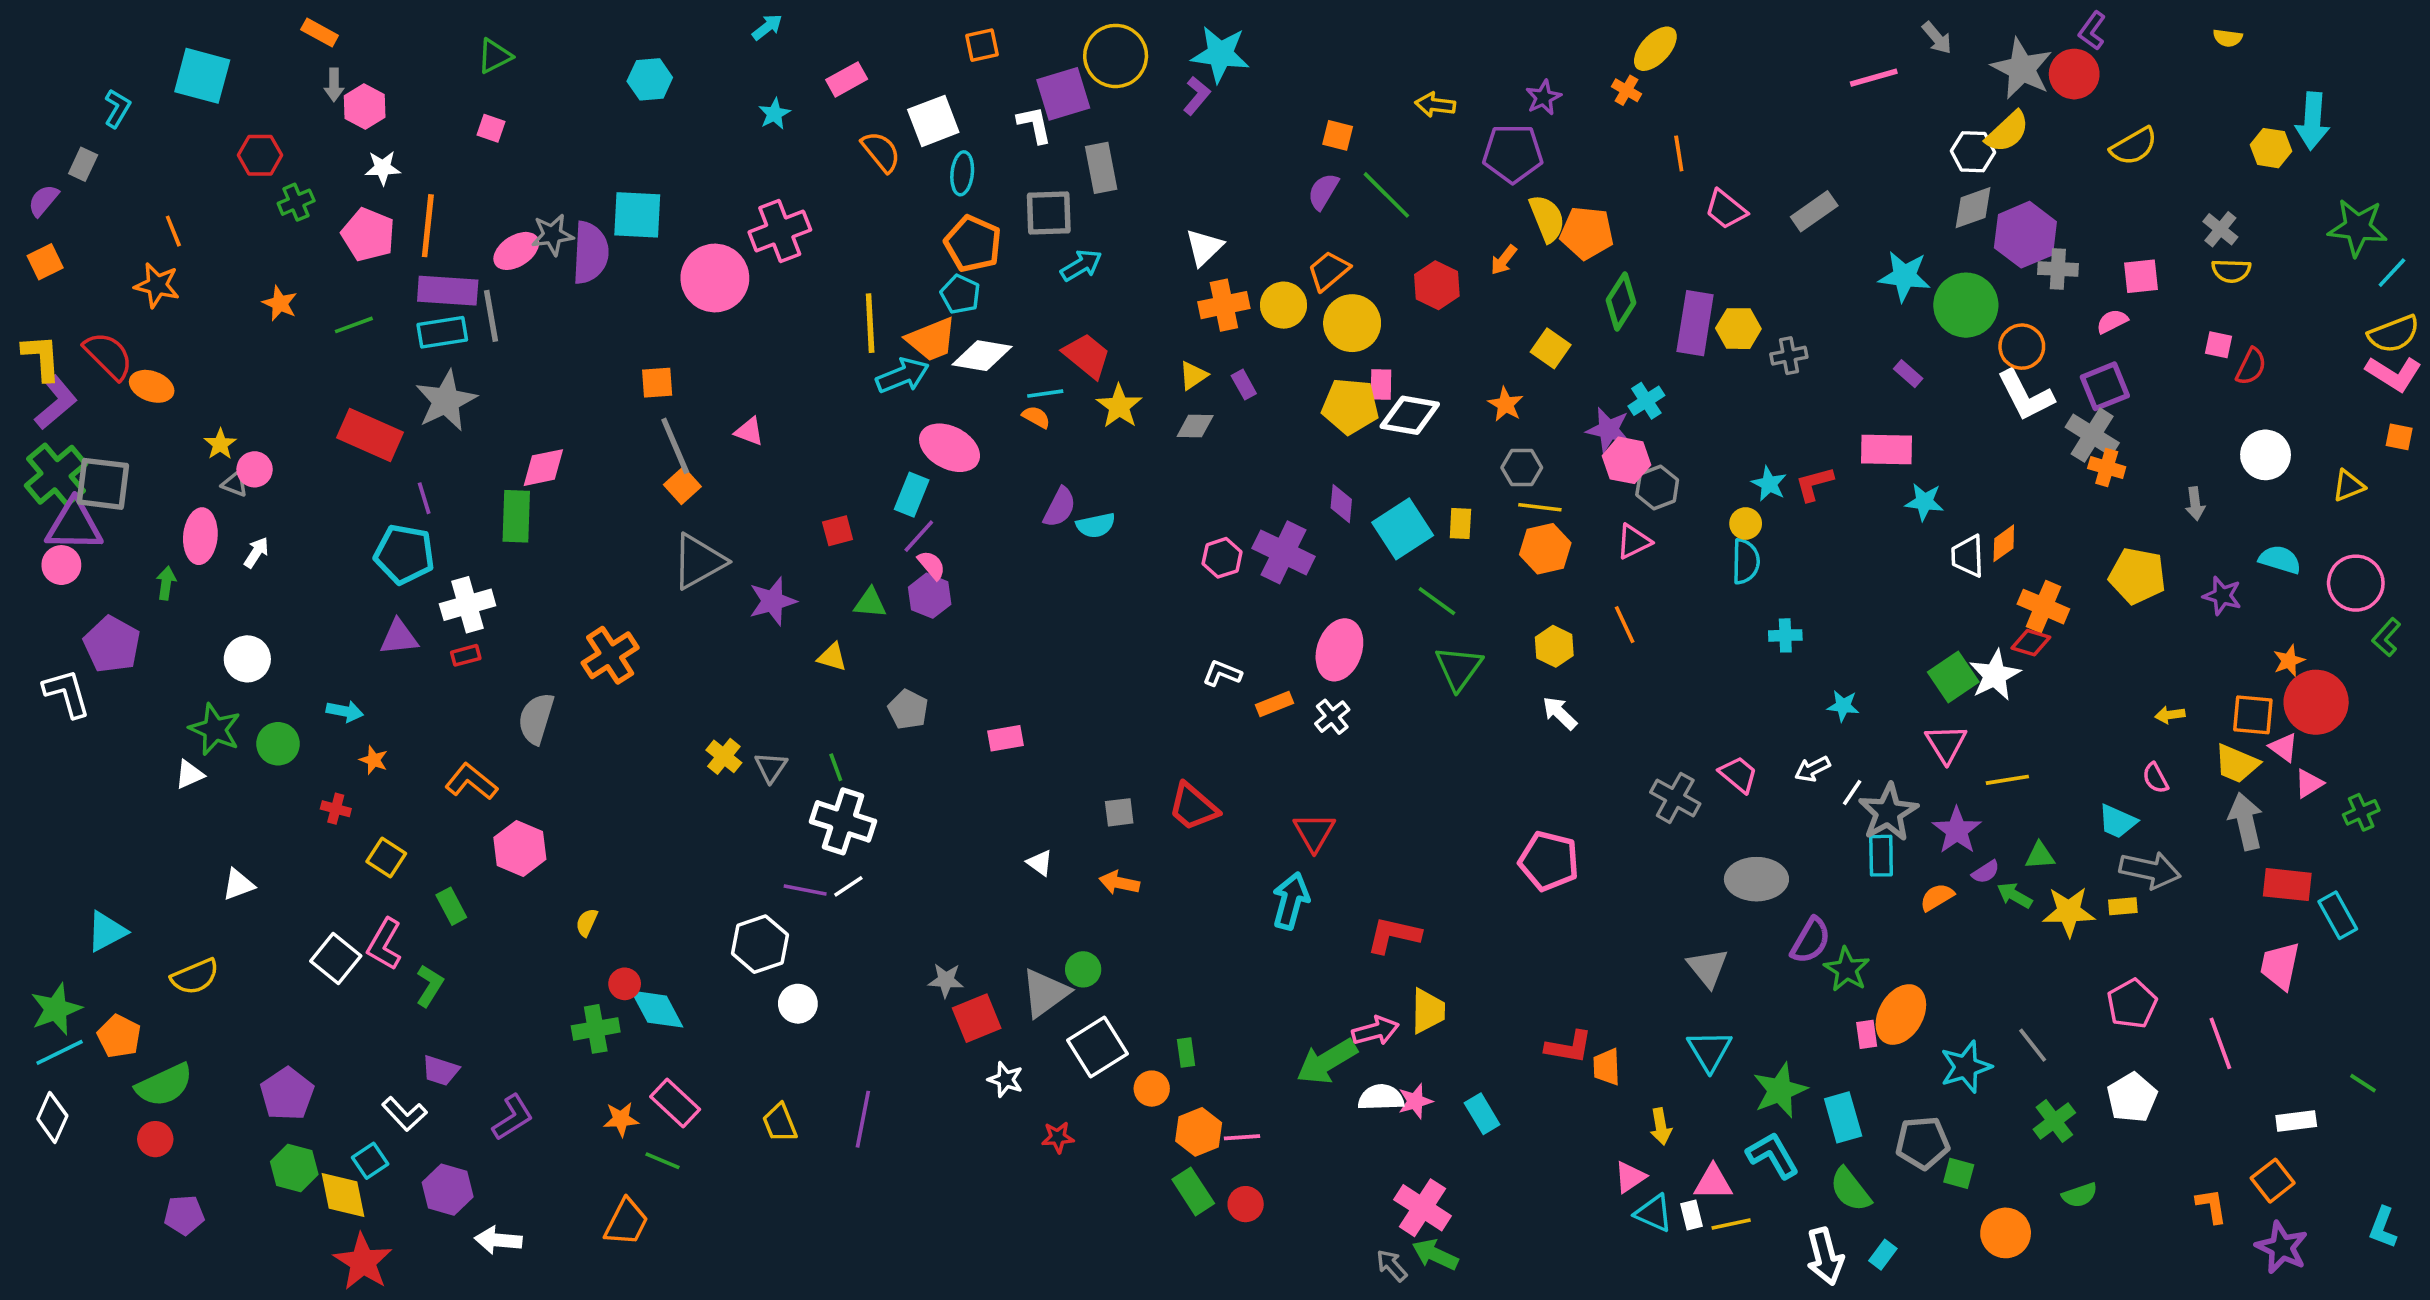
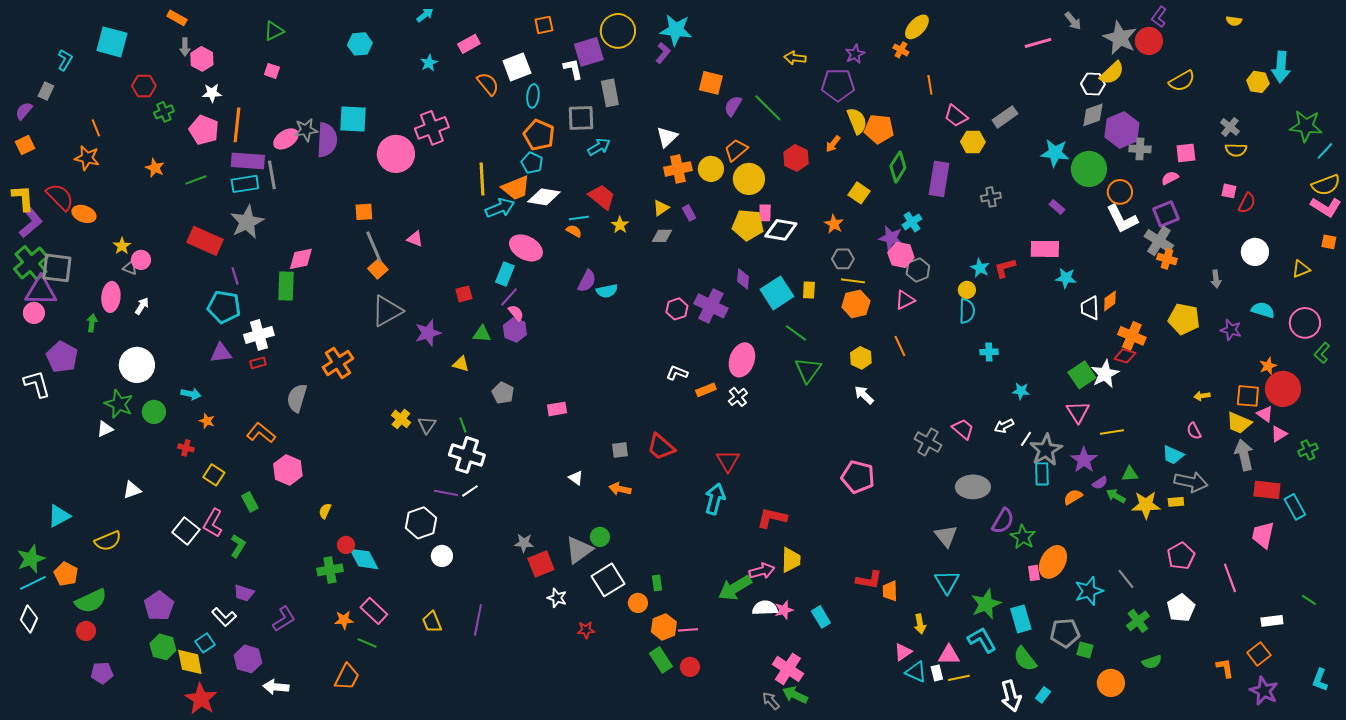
orange square: (1338, 135) -> (711, 83), moved, size x1.4
yellow hexagon: (1738, 329) -> (973, 142), moved
yellow star: (1119, 406) -> (620, 225), size x0.7
white circle: (247, 659) -> (137, 365), size x1.4

